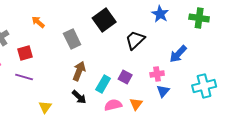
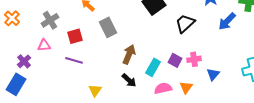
gray rectangle: (72, 39) -> (108, 27), moved
blue arrow: (178, 54) -> (227, 21), moved
pink cross: (157, 74) -> (194, 59), moved

